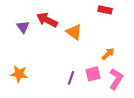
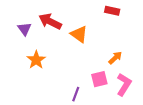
orange star: (19, 74) -> (36, 60), moved, turned 30
purple line: (71, 78) -> (76, 94), moved

